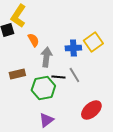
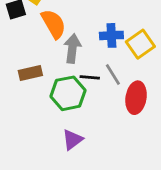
orange semicircle: (33, 40) -> (54, 24), size x1.5
yellow square: (93, 42) -> (140, 44), moved
red ellipse: (91, 110) -> (136, 98), moved, turned -40

